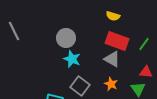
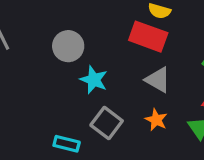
gray circle: (66, 38) -> (68, 46), moved
red rectangle: (117, 41) -> (148, 37), moved

